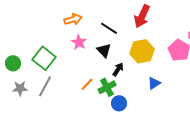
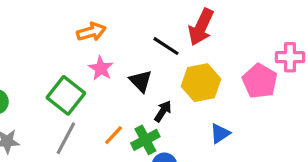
black line: (109, 28) -> (166, 46), moved
green square: (44, 58) -> (66, 95), moved
gray line: (45, 86) -> (66, 138), moved

